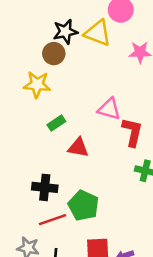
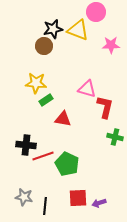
yellow star: (37, 84) -> (36, 83), moved
black cross: (45, 187) -> (26, 145), moved
red line: (52, 220) -> (43, 156), moved

